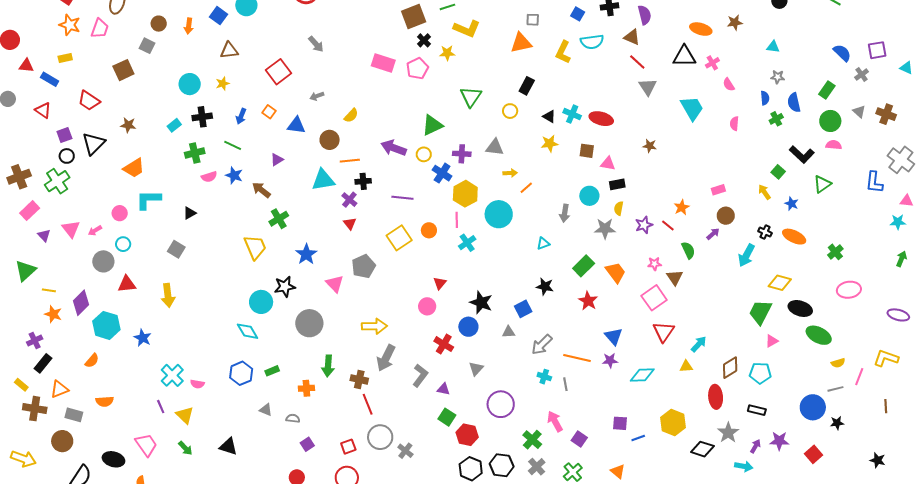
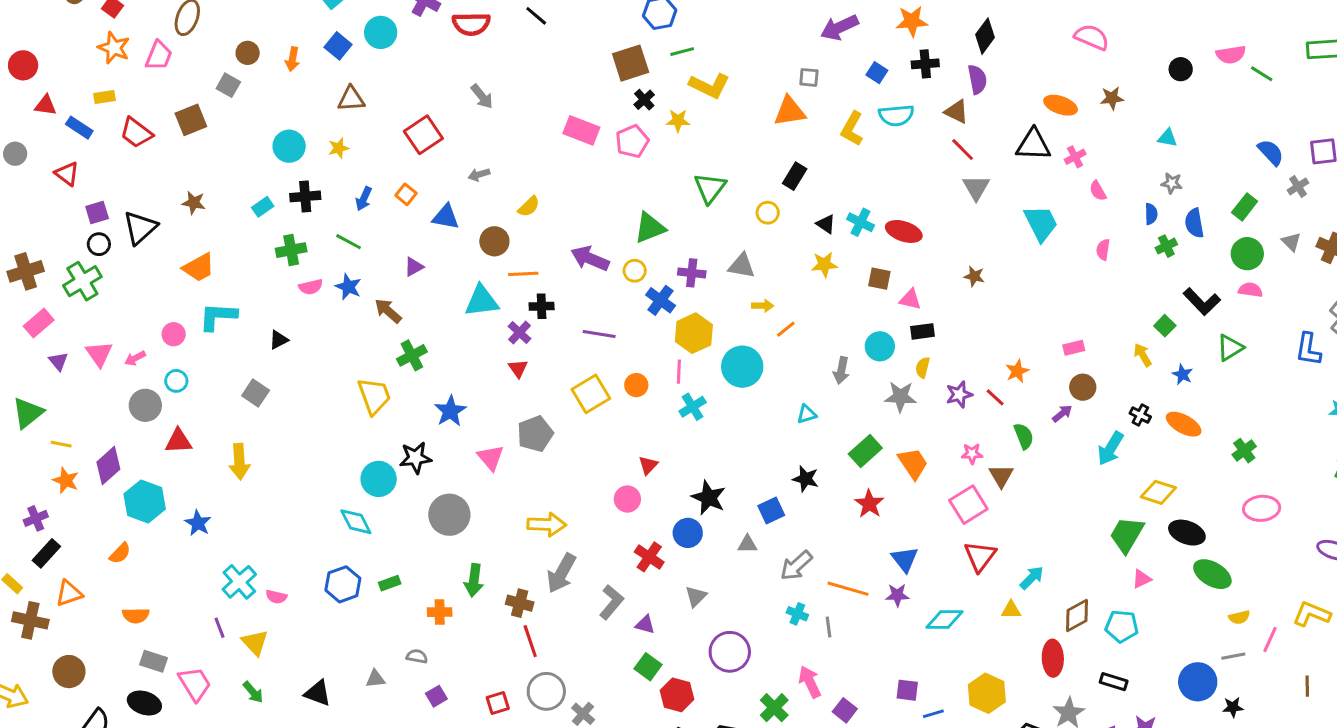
red trapezoid: (89, 101) -> (136, 133), moved
gray triangle: (266, 410) -> (375, 679), moved, turned -32
gray rectangle: (74, 415) -> (154, 661), moved

